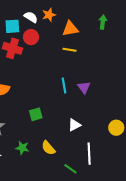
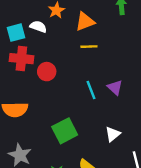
white semicircle: (31, 17) -> (38, 27), moved
red circle: (31, 37) -> (47, 72), moved
green square: (36, 114) -> (65, 131), size x1.5

